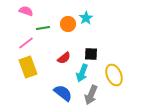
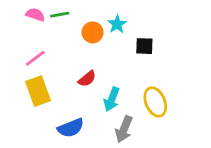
green line: (43, 28) -> (60, 15), moved
black square: (91, 54) -> (144, 46), moved
blue semicircle: (63, 93) -> (71, 128), moved, turned 120

